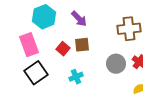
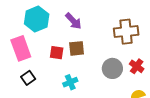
red square: (63, 49) -> (57, 53), turned -32
black square: (36, 73) -> (28, 78), size x0.6

